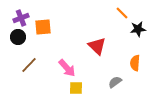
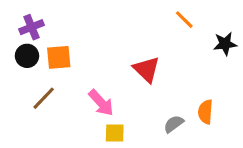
orange square: (43, 27) -> (59, 57), moved
black star: (138, 29) -> (225, 44), moved
orange semicircle: (135, 63) -> (205, 112), moved

